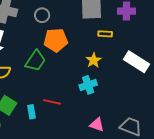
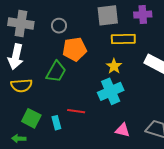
yellow rectangle: (105, 34) -> (123, 39), size x1.6
cyan cross: (88, 85) -> (111, 91), size x1.4

